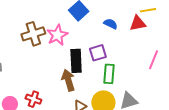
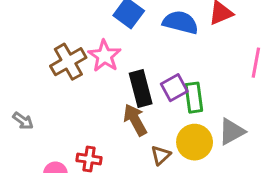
blue semicircle: (111, 24) -> (180, 22), size x1.6
purple square: (98, 53) -> (174, 88), moved

